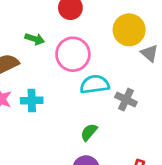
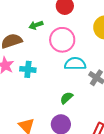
green arrow: (35, 39) -> (36, 25), turned 136

